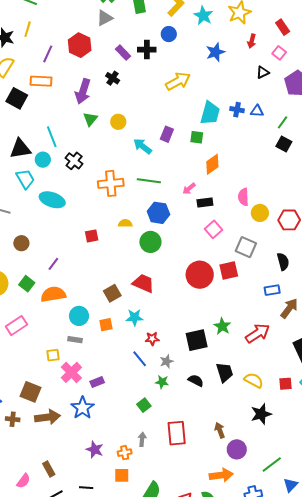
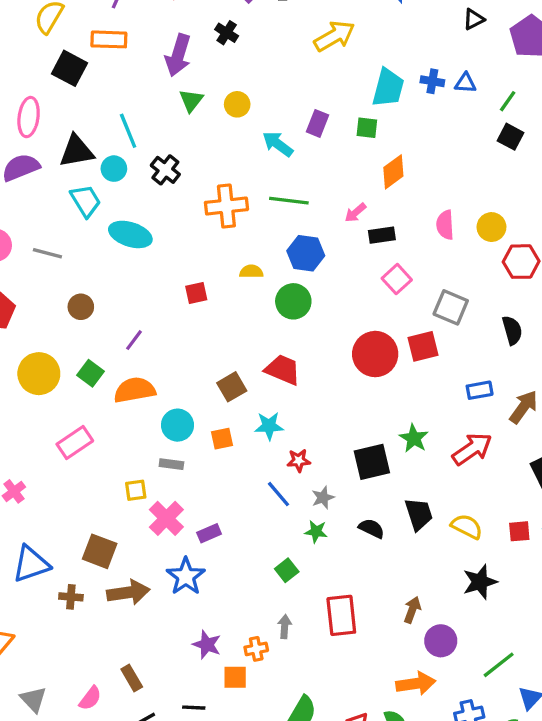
yellow circle: (260, 213) -> (491, 227), moved
blue rectangle: (272, 290) -> (480, 390), moved
brown arrow: (220, 430) -> (412, 610), turned 42
orange square: (122, 475) -> (235, 677), moved

